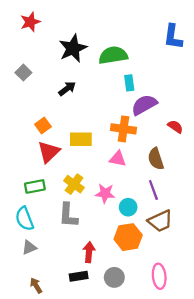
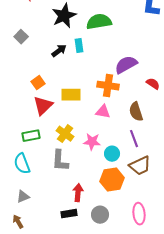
cyan rectangle: (129, 83) -> (79, 46), moved
gray triangle: (29, 247) -> (23, 197), moved
brown arrow: (36, 285) -> (18, 222), moved

